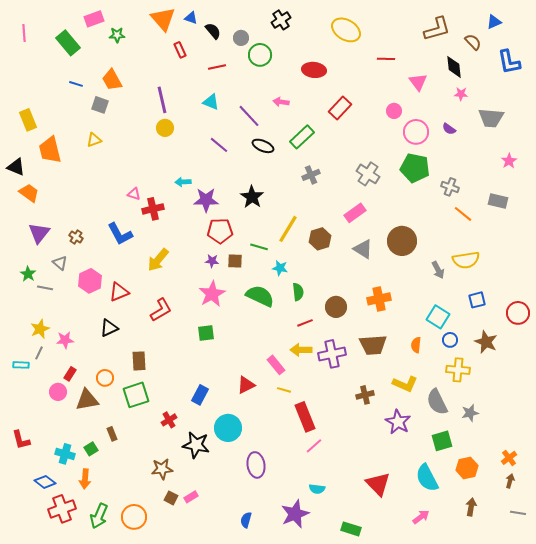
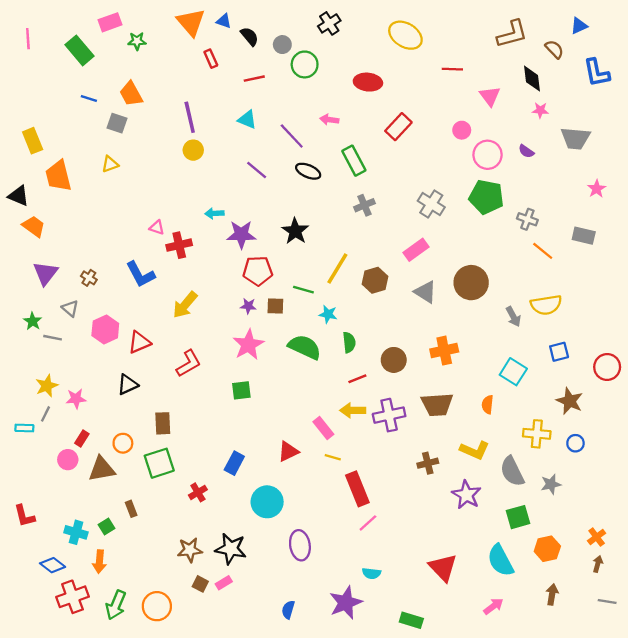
green rectangle: (302, 137) -> (354, 161), turned -75
blue circle: (450, 340) -> (575, 443), moved
black star: (196, 445) -> (231, 549), moved

